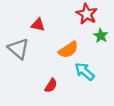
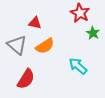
orange semicircle: (68, 50) -> (45, 46), moved
red semicircle: (51, 86) -> (26, 79), moved, size x1.5

